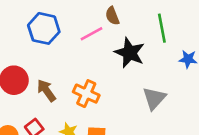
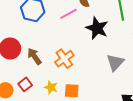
orange cross: (86, 94) -> (64, 59), turned 30

